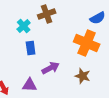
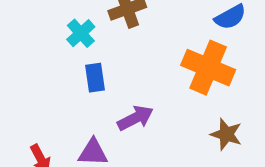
brown star: (83, 76) -> (226, 134), moved

